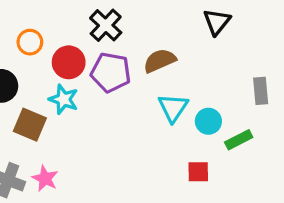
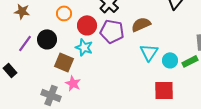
green rectangle: (239, 140) -> (190, 61), moved
red square: (198, 172) -> (164, 90), size x1.5
pink star: (45, 178) -> (73, 83), moved

